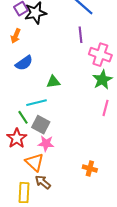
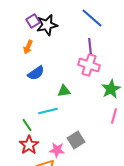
pink cross: (100, 55) -> (89, 65), moved
green line: (23, 117) -> (27, 125), moved
gray square: (41, 125) -> (76, 140), moved, turned 30

